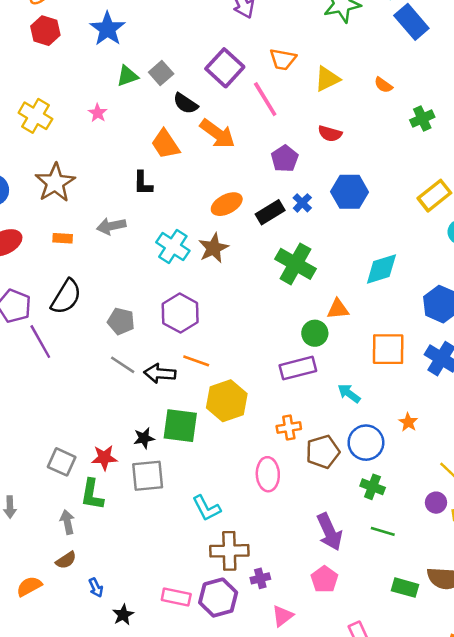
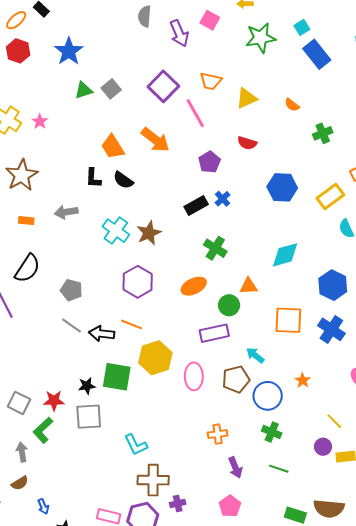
black semicircle: (186, 103) -> (123, 180), moved
pink star: (98, 113) -> (40, 121), moved
blue hexagon: (350, 192) -> (282, 187), moved
orange ellipse: (227, 204) -> (194, 286), moved
green cross: (296, 264) -> (215, 248), size x0.7
purple hexagon: (180, 313) -> (138, 282), moved
orange cross: (289, 428) -> (218, 434), moved
brown pentagon: (323, 452) -> (236, 379), moved
pink ellipse: (268, 474) -> (194, 376), moved
green L-shape: (92, 494) -> (43, 430), turned 36
purple arrow: (329, 532) -> (235, 467), size x0.7

